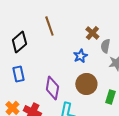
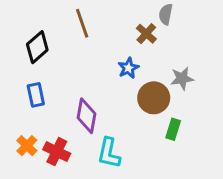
gray semicircle: (105, 46) -> (166, 14), moved
brown circle: (86, 84) -> (154, 98), moved

